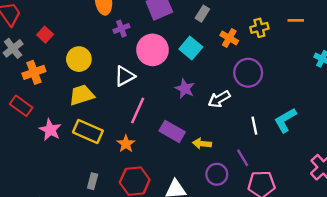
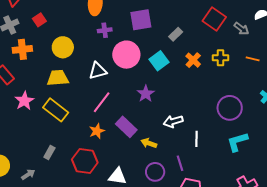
purple circle: (248, 73) -> (230, 108), moved
white arrow: (219, 99) -> (173, 121), moved
cyan L-shape: (285, 120) -> (237, 142), moved
orange star: (126, 144) -> (97, 131), moved

